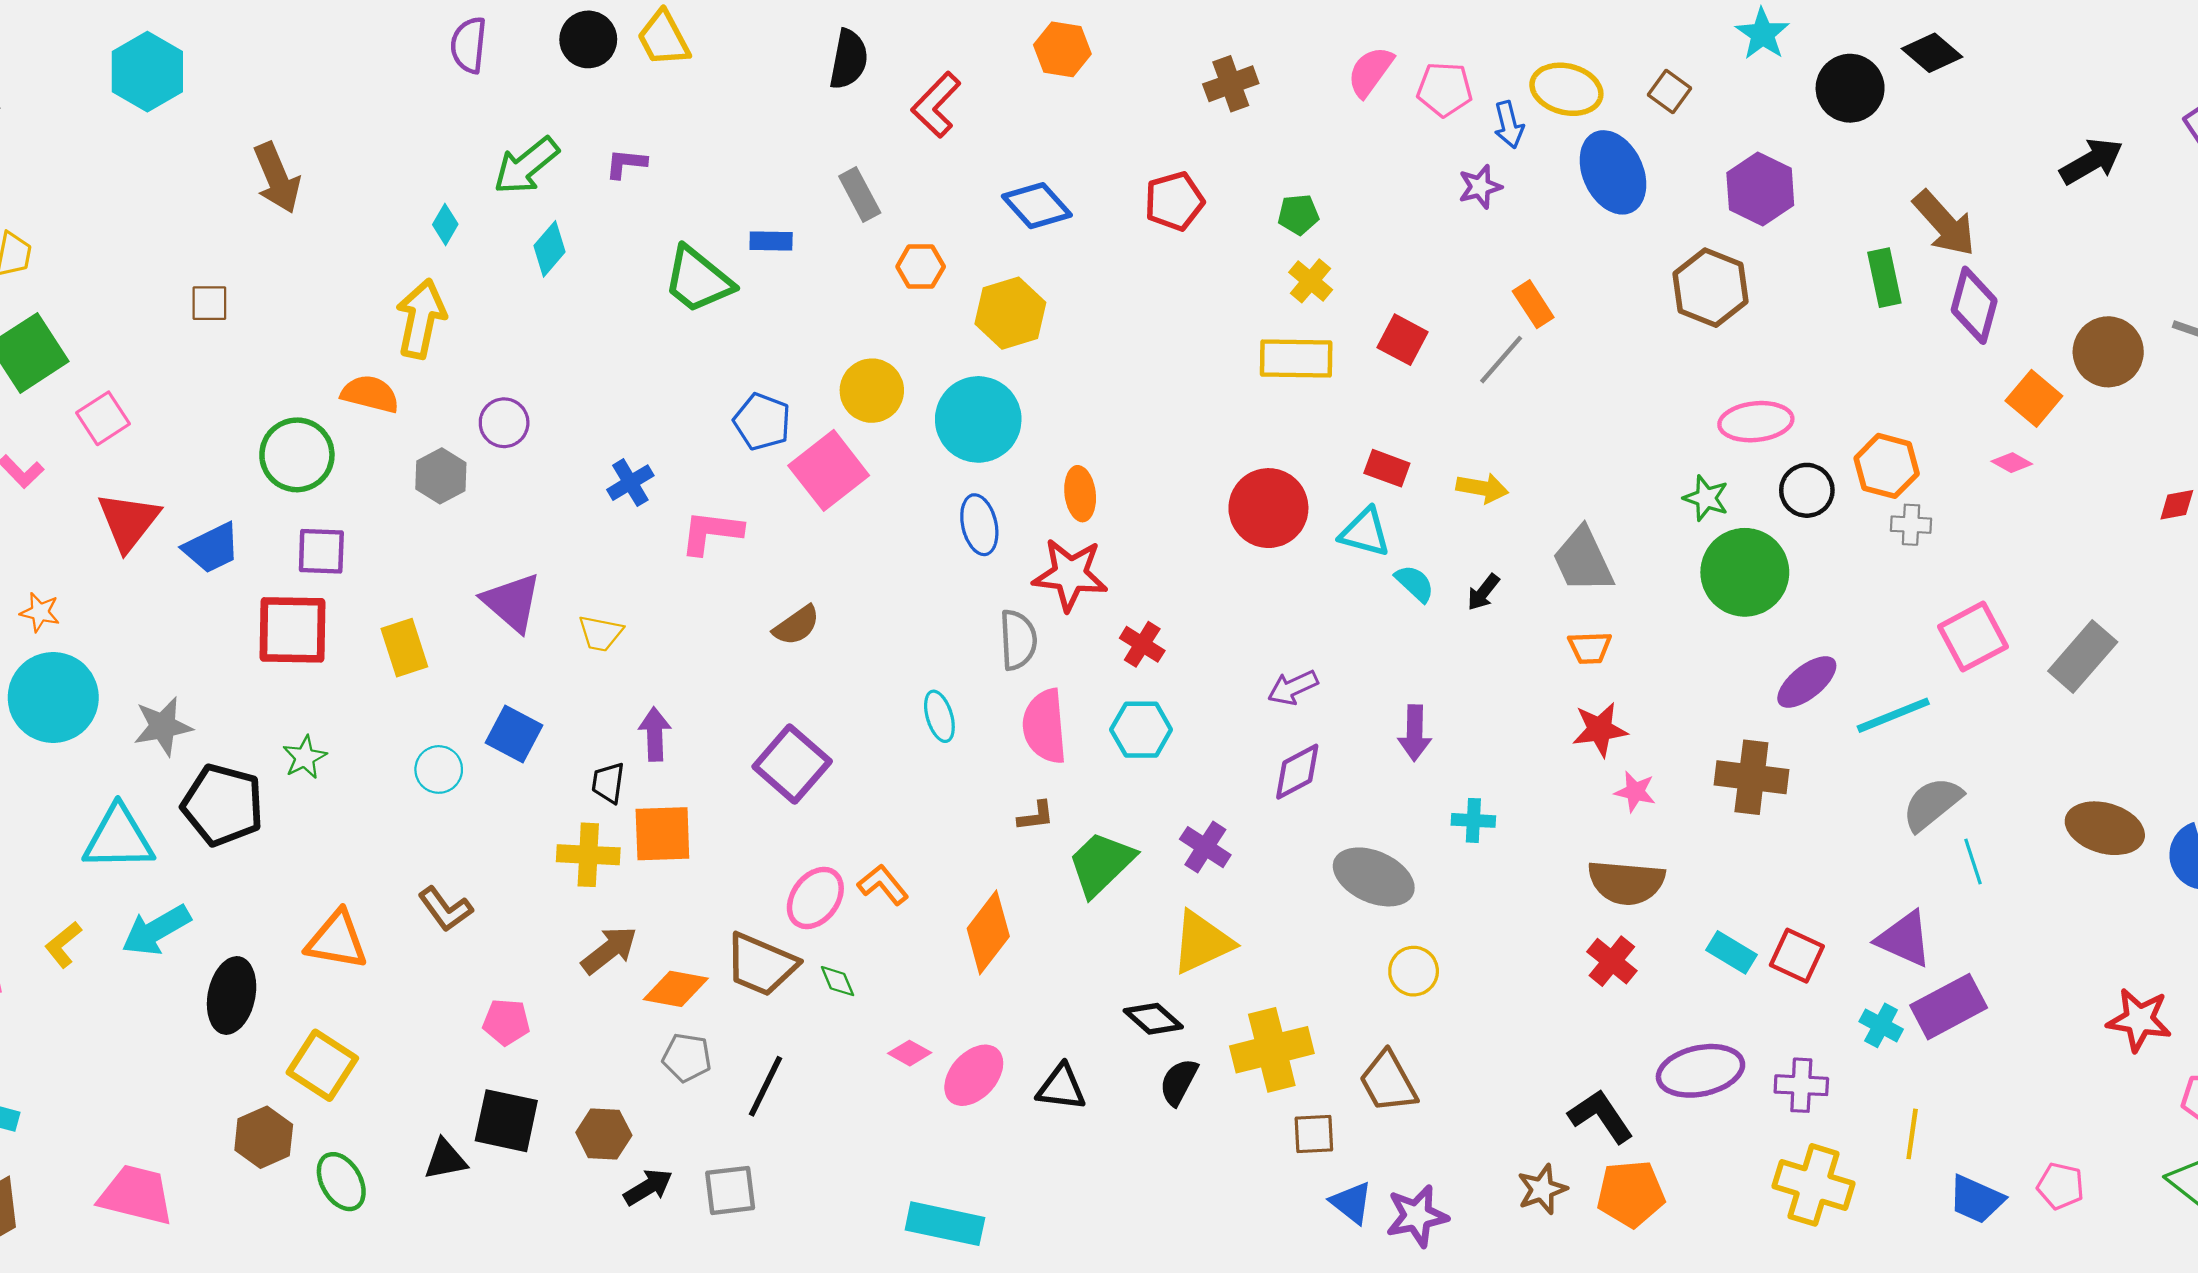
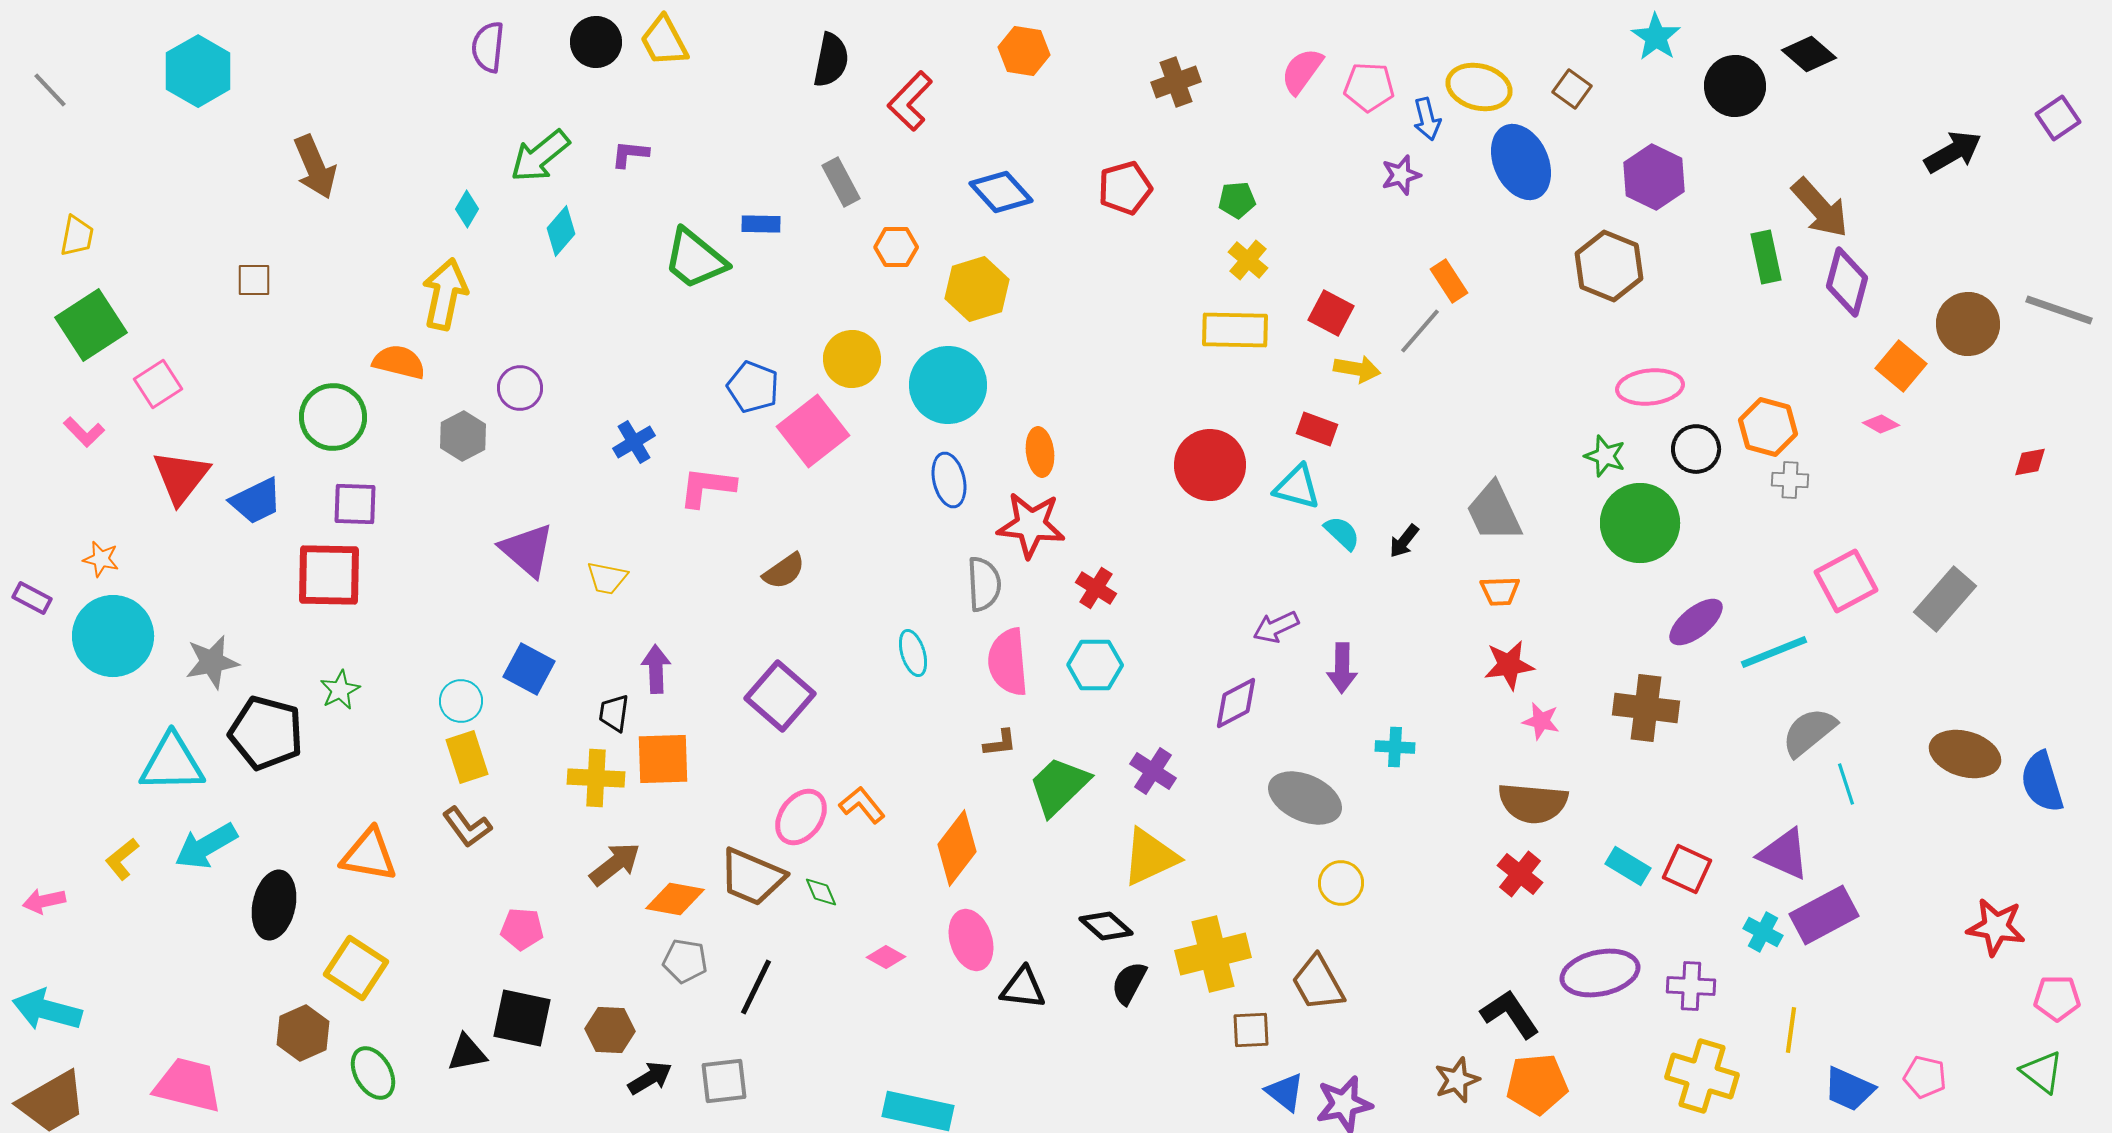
yellow arrow: (1482, 488) -> (1357, 369), moved
yellow rectangle: (404, 648) -> (467, 757), moved
purple arrow: (1293, 688) -> (1276, 627), moved
pink ellipse: (974, 1075) -> (971, 940), moved, turned -60

